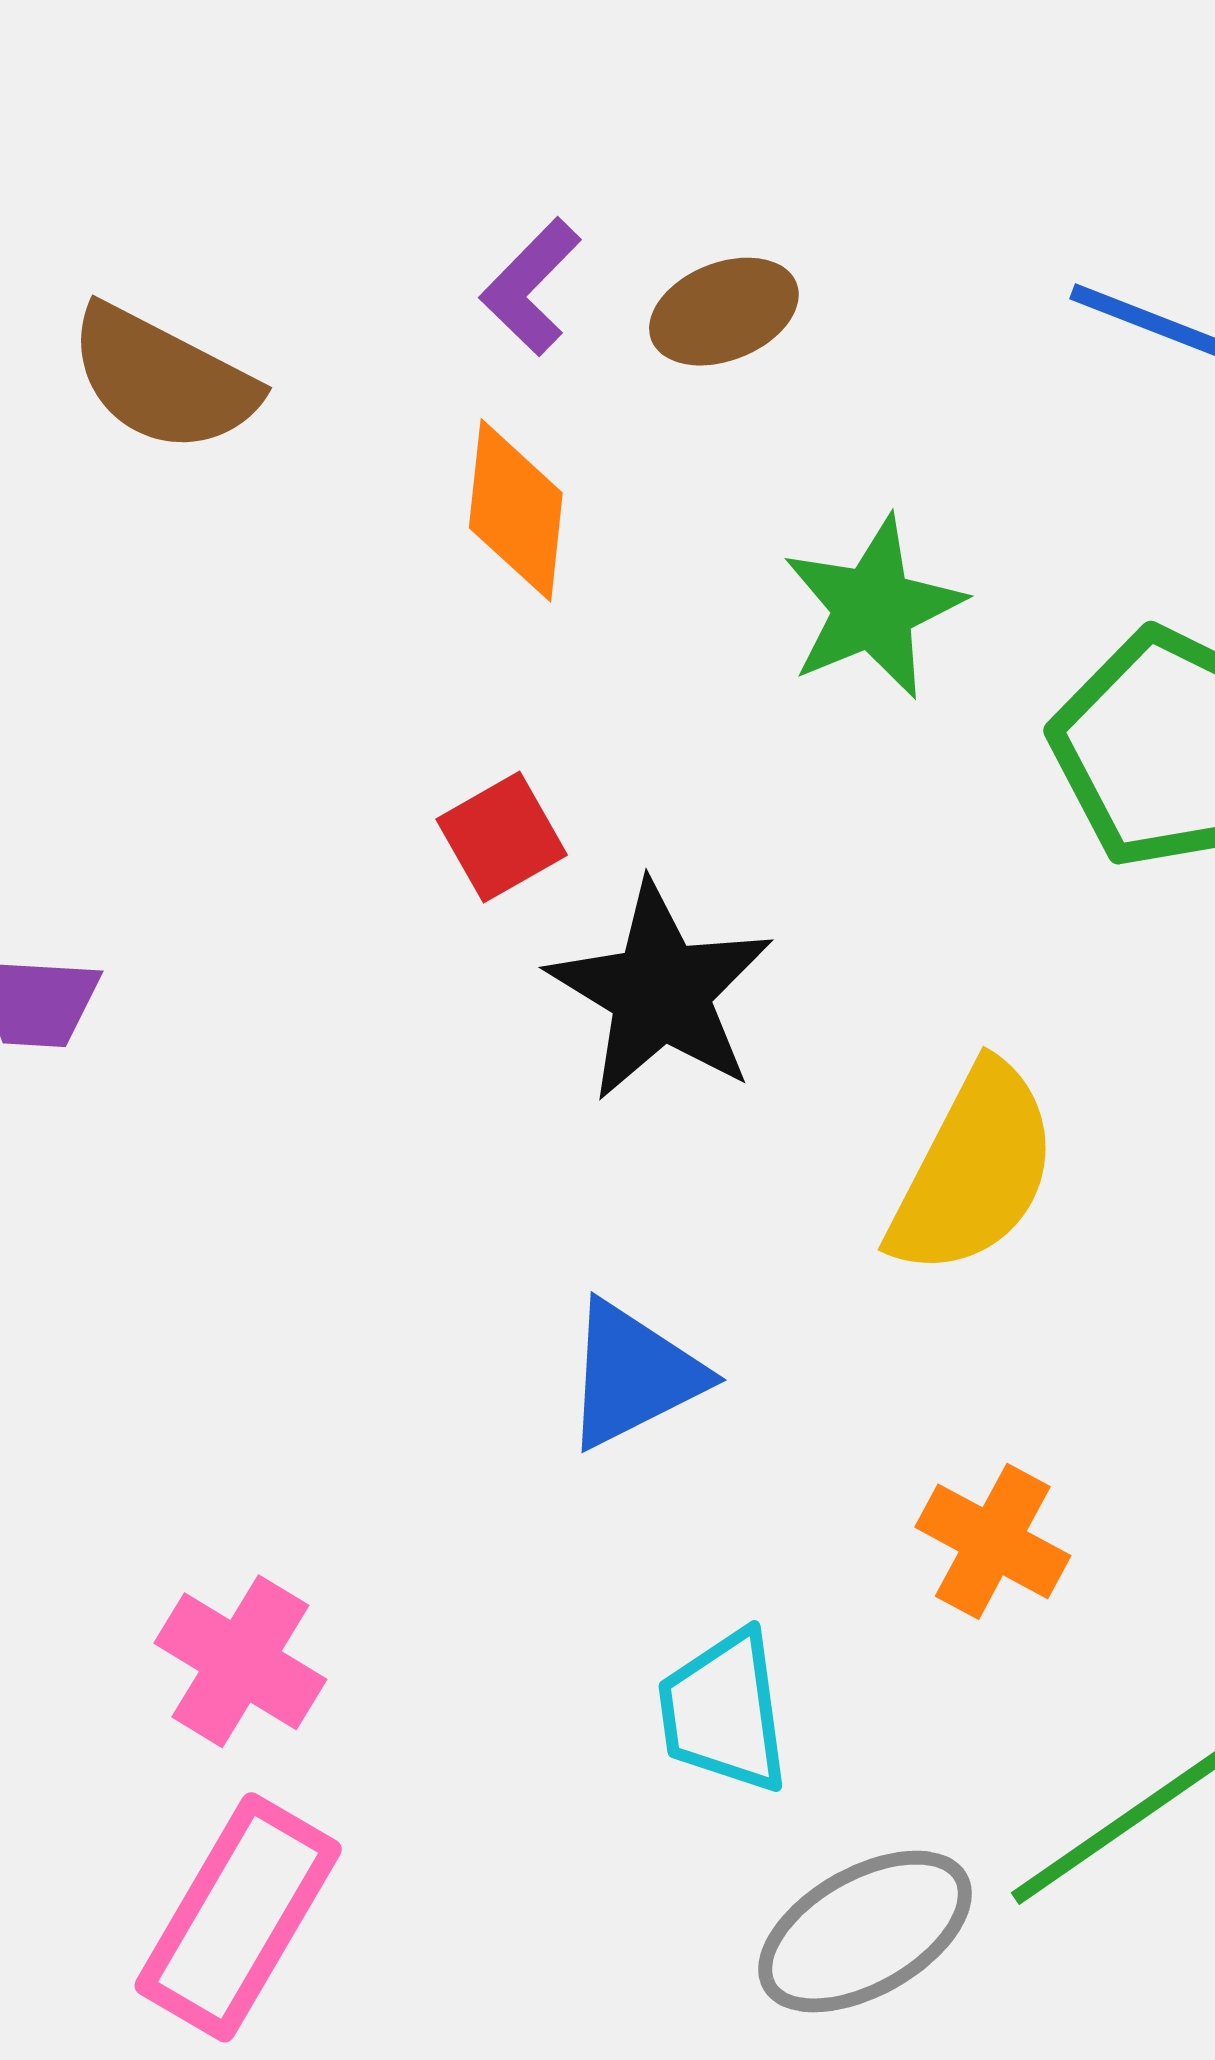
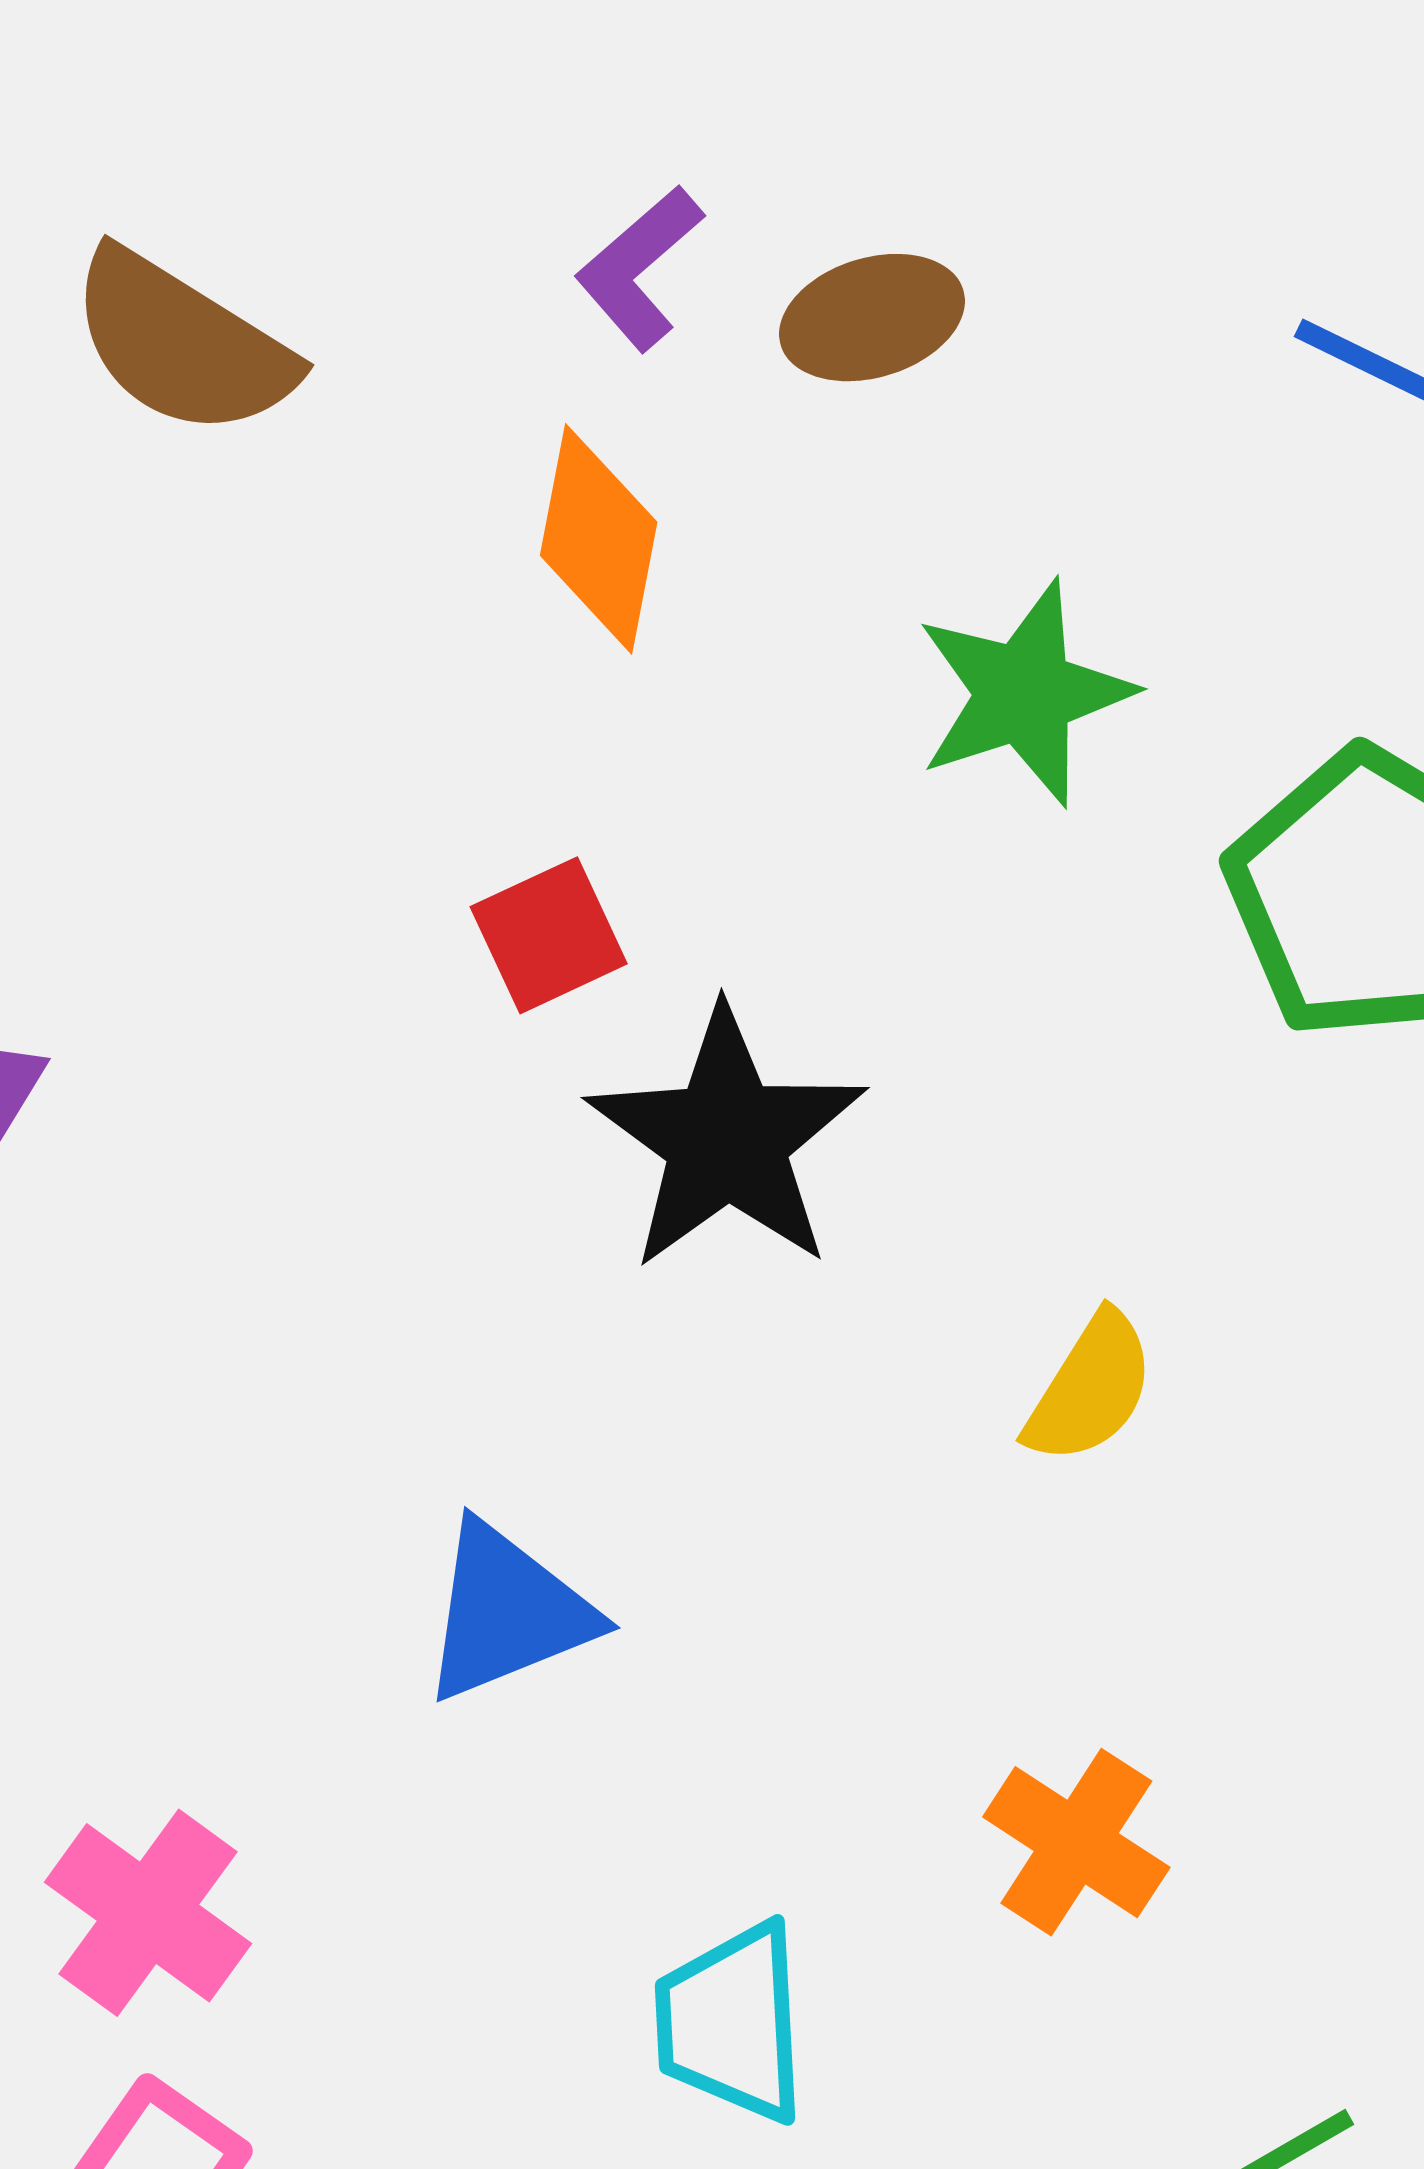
yellow semicircle: (974, 1170) -> (1090, 1388), size x0.6
blue triangle: (633, 1375) -> (507, 1612), moved

